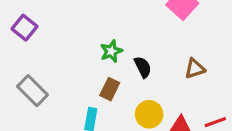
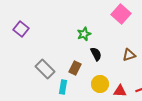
green star: (111, 51) -> (84, 34), moved
gray rectangle: (32, 91) -> (45, 69), moved

